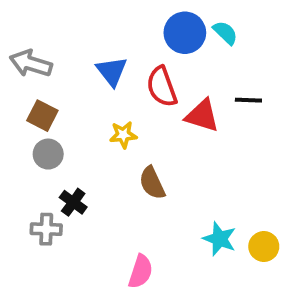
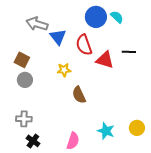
gray arrow: (31, 64) -> (37, 24), moved
black cross: (73, 202) -> (33, 141), moved
cyan star: (220, 239) -> (106, 131), moved

